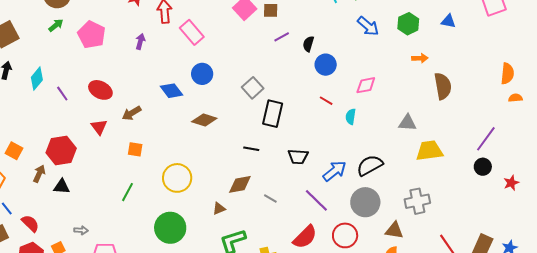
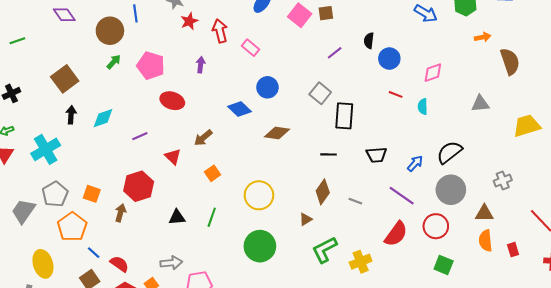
pink rectangle: (192, 32) -> (251, 48), size x0.7
purple line: (282, 37) -> (335, 53), moved
cyan diamond: (37, 79) -> (103, 118), turned 40
red ellipse: (100, 90) -> (172, 101), moved
purple line: (62, 94) -> (140, 136), moved, turned -70
orange square: (135, 149) -> (213, 173), turned -35
yellow trapezoid: (429, 151) -> (527, 126), moved
blue arrow: (334, 171) -> (415, 163), size x0.7
brown diamond: (240, 184) -> (323, 192), turned -35
black triangle: (62, 187) -> (177, 217), moved
gray cross: (417, 201) -> (503, 181), size x0.7
gray arrow: (81, 230) -> (171, 263), size x1.5

